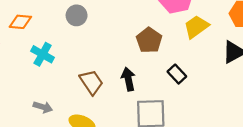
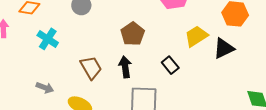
yellow trapezoid: (196, 27) -> (196, 36), moved
brown pentagon: (149, 40) -> (133, 34), moved

